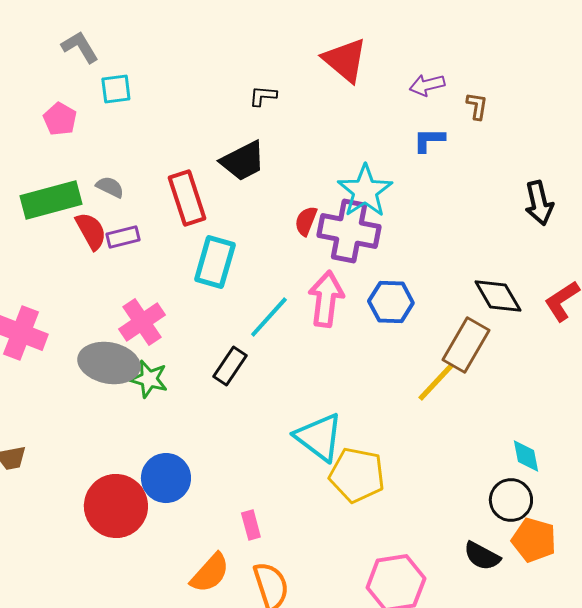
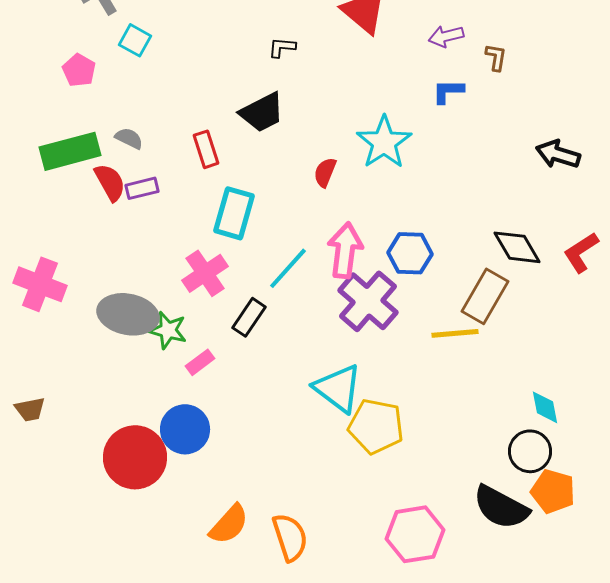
cyan square: (116, 89) -> (135, 40), turned 36
red rectangle: (187, 198) -> (206, 149), size x0.7
black arrow: (539, 203) -> (558, 154), turned 120
purple cross: (349, 231) -> (368, 301), moved, turned 30
pink cross: (142, 322) -> (205, 273), moved
yellow line: (436, 382) -> (455, 333), turned 42
pink rectangle: (251, 525) -> (200, 362), moved, turned 68
black semicircle: (482, 556) -> (501, 507), size x1.5

